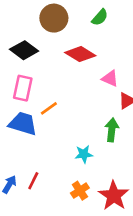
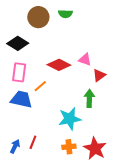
green semicircle: (100, 17) -> (65, 14), moved, turned 56
red diamond: (80, 54) -> (59, 65), moved
cyan star: (84, 154) -> (70, 119), size x1.6
orange cross: (80, 191) -> (69, 147), turned 32

